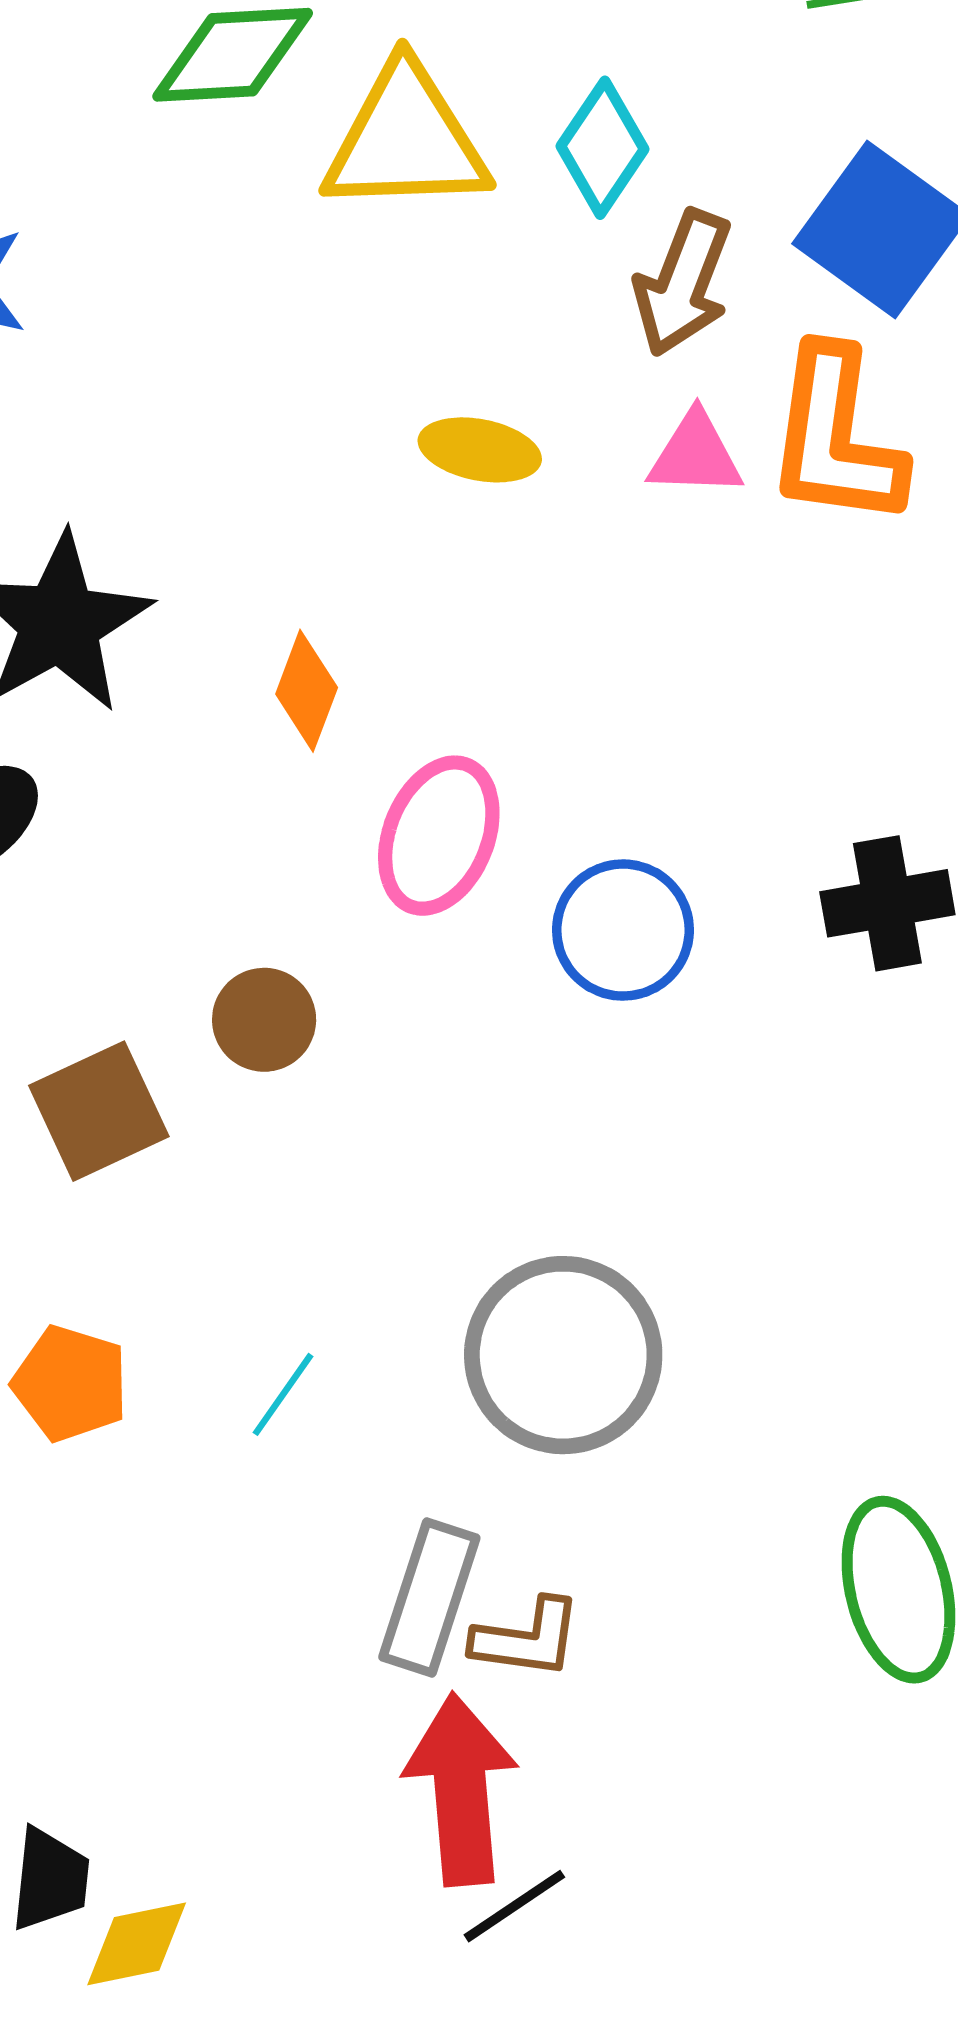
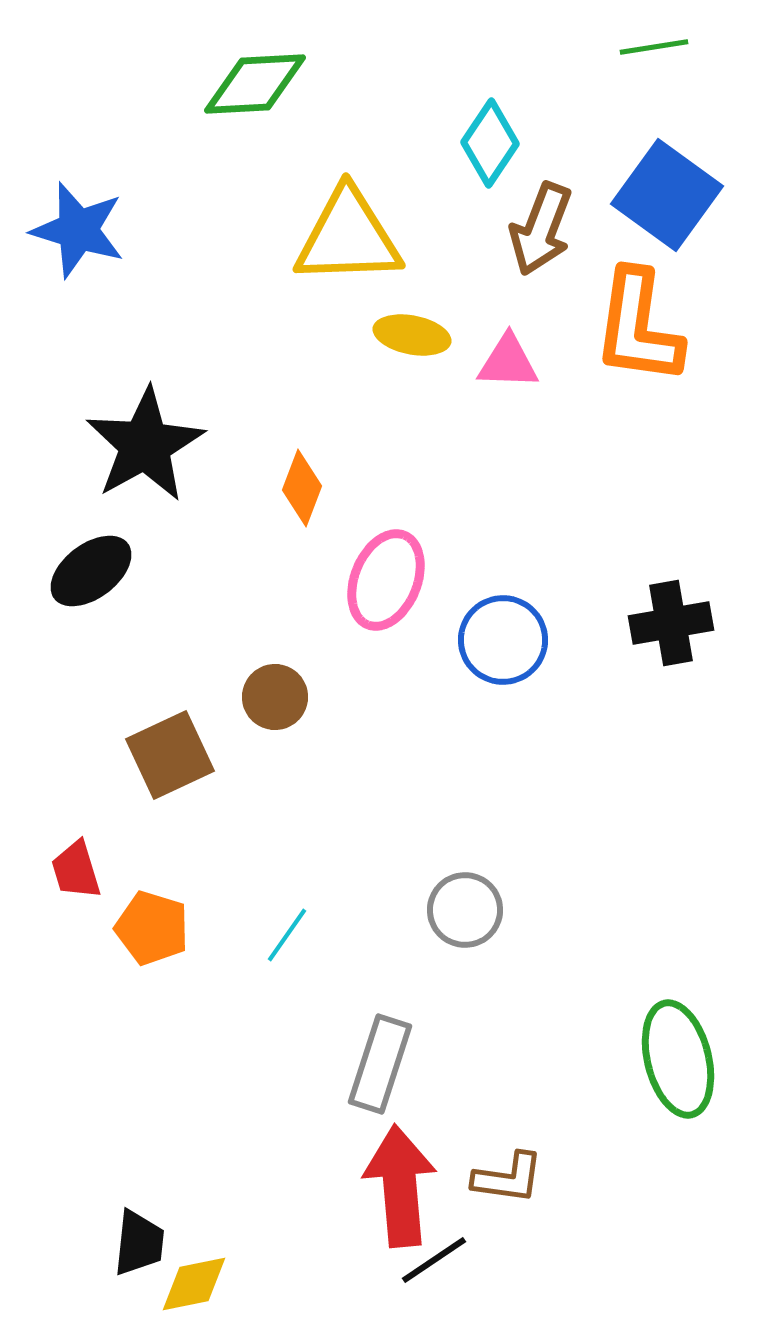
yellow triangle: (406, 140) -> (348, 237), moved
pink triangle: (695, 455) -> (508, 362), moved
gray circle: (563, 1355) -> (465, 910), size x0.6
brown L-shape: (527, 1638) -> (508, 1178), moved

